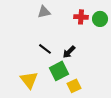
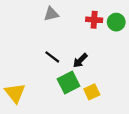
yellow triangle: (29, 80) -> (15, 93), moved
yellow square: (74, 86) -> (92, 92), moved

